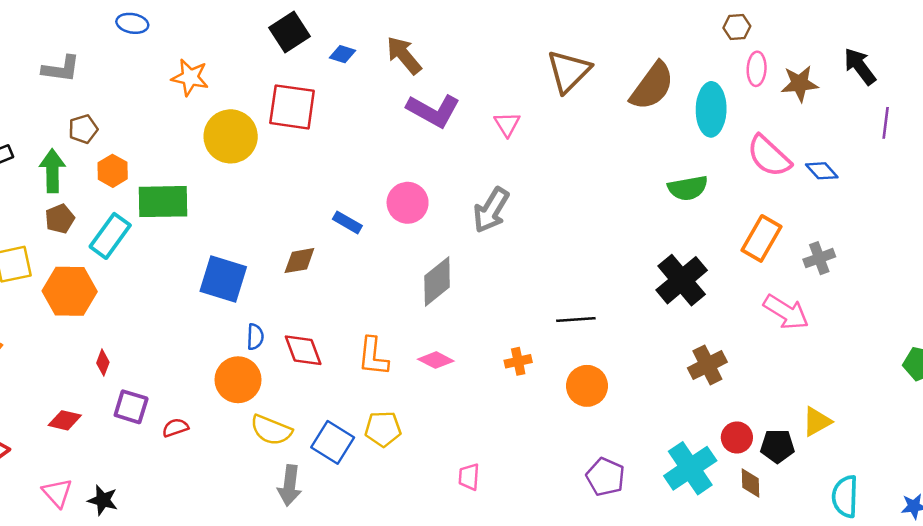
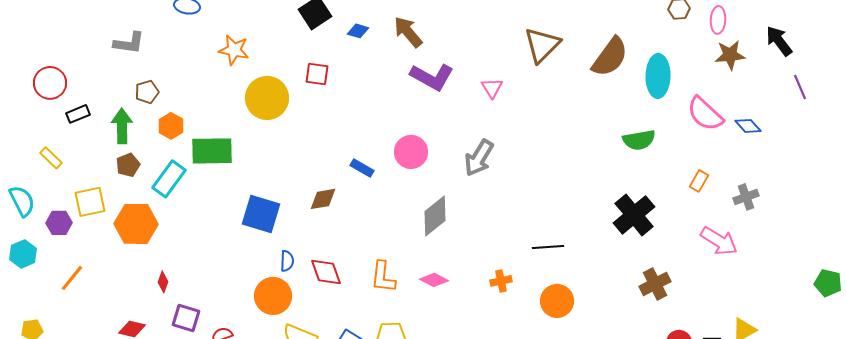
pink ellipse: (757, 69) -> (718, 20), moved
red square: (292, 107) -> (317, 74), size x0.6
purple line: (886, 123) -> (800, 87), turned -30
orange rectangle: (761, 238) -> (699, 181), size x0.6

